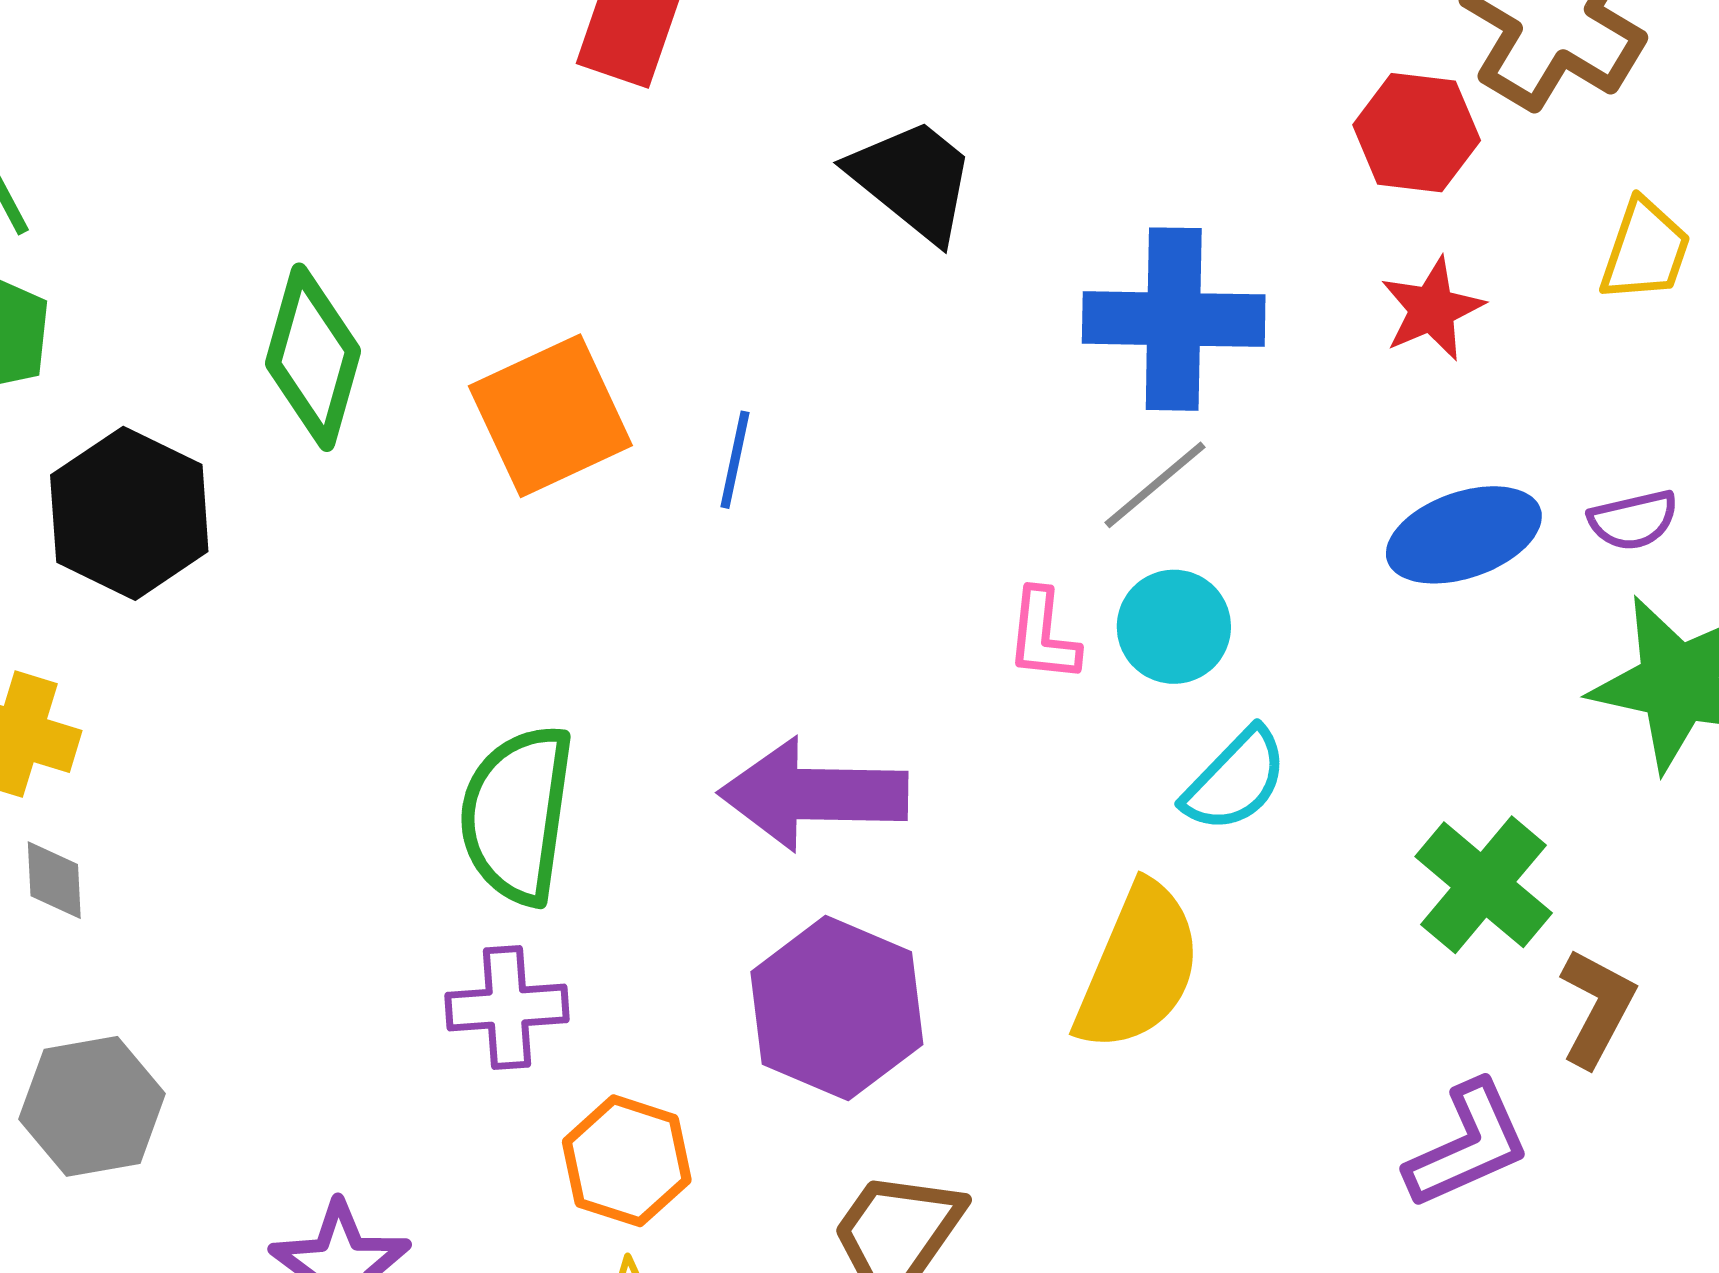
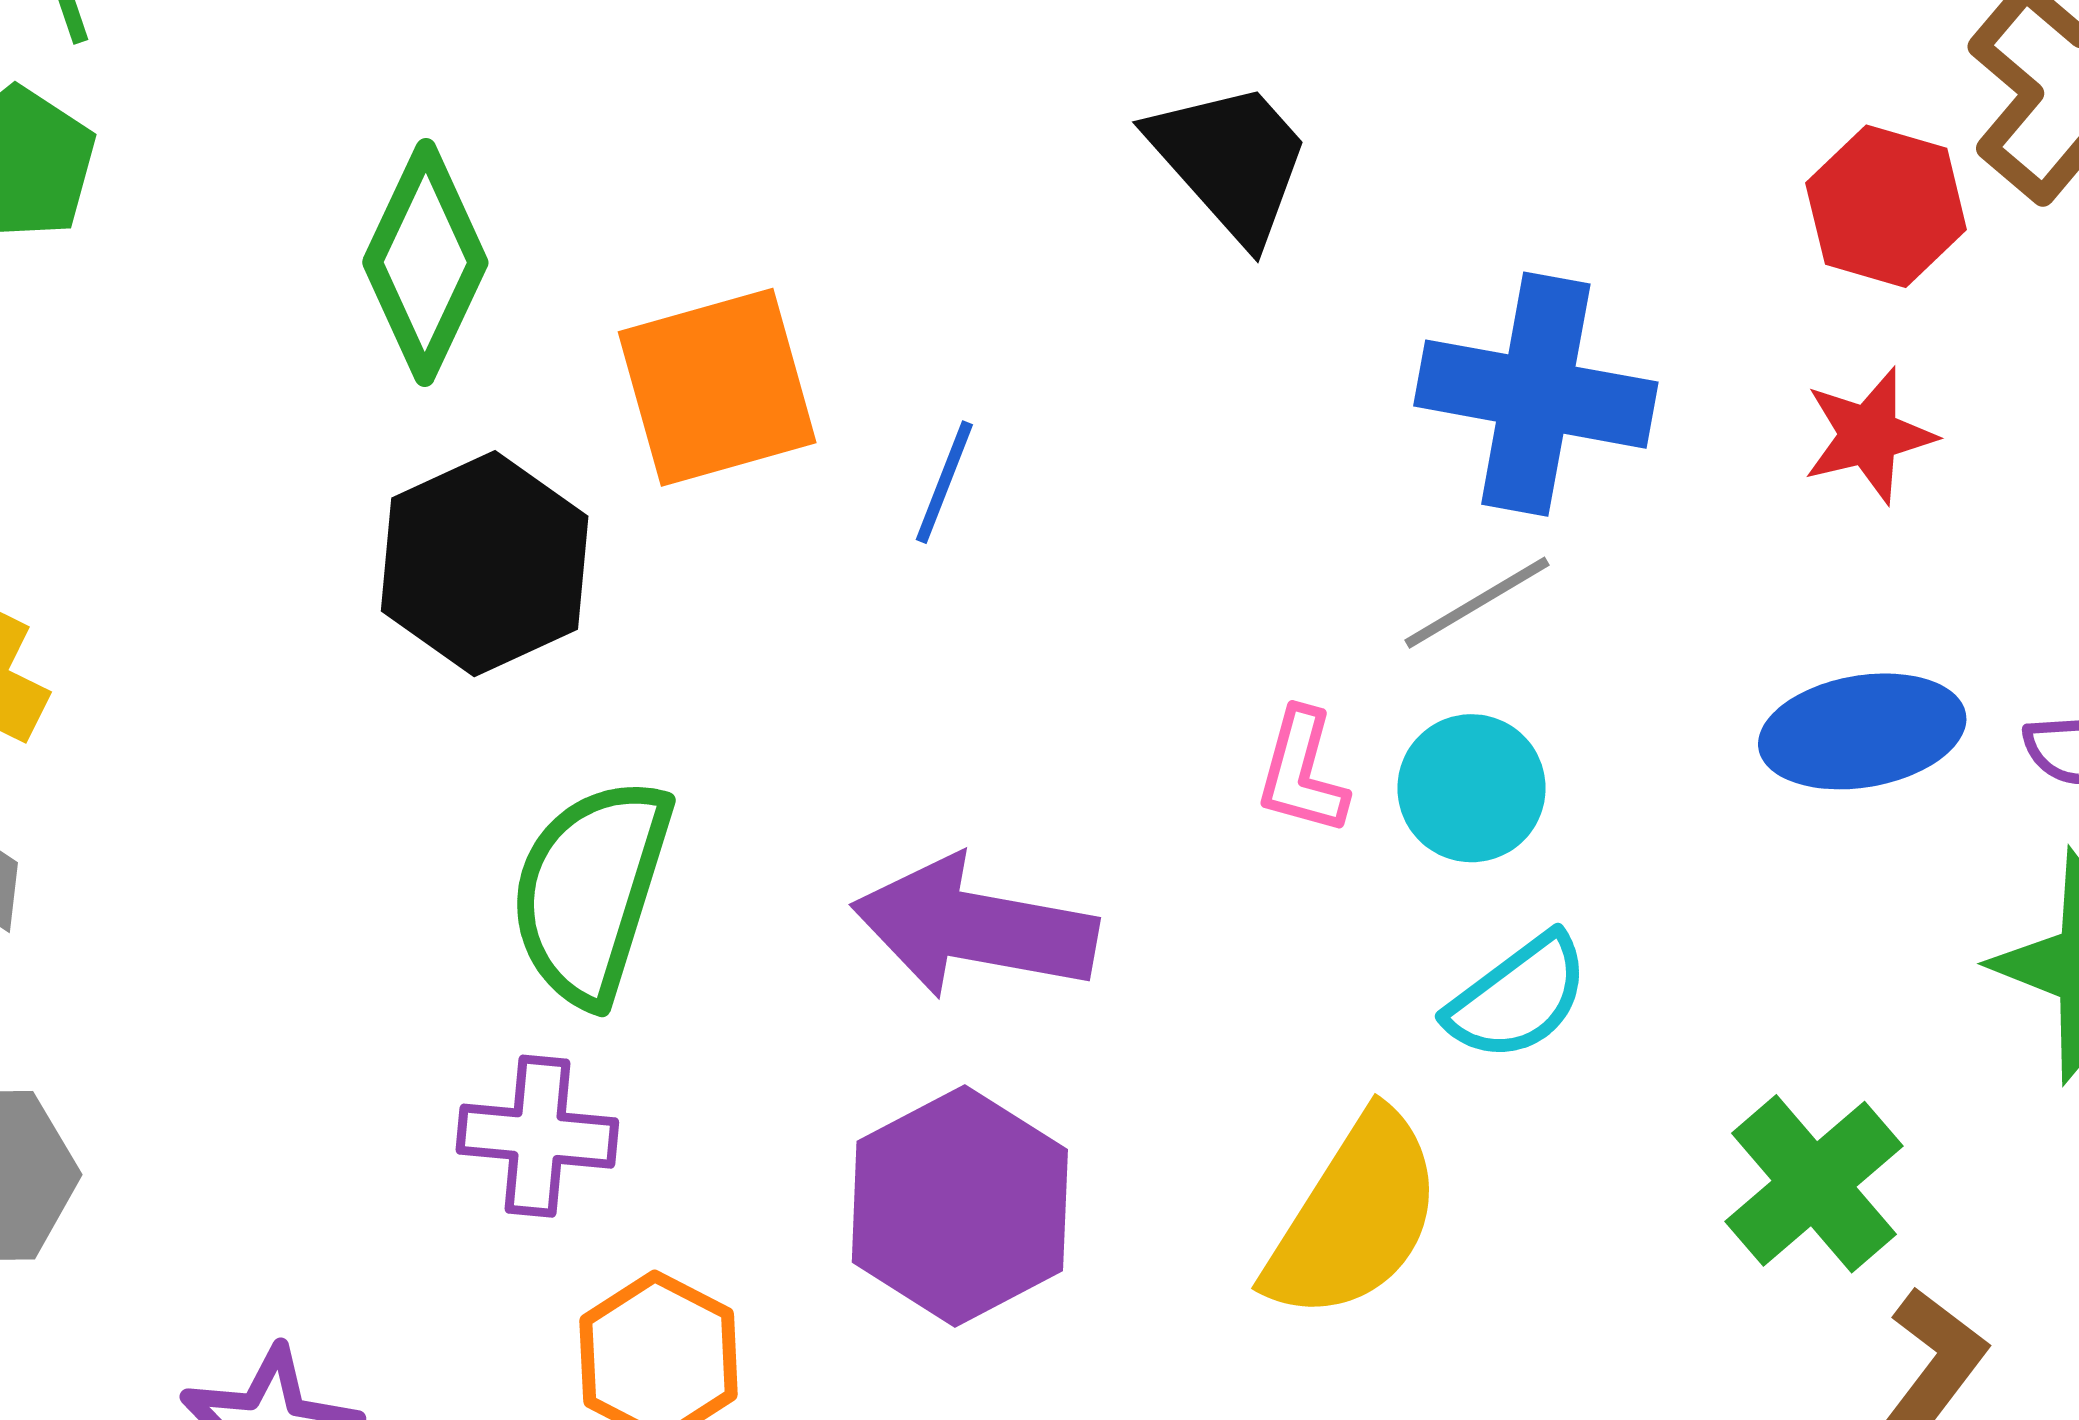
black hexagon: (129, 513) -> (485, 564), moved

